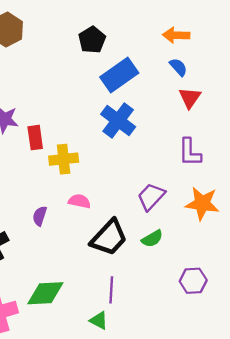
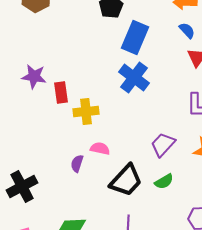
blue rectangle: (119, 75) -> (135, 37), turned -32
purple semicircle: (40, 216) -> (77, 163), moved

